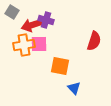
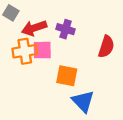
purple cross: (46, 20) -> (66, 29), moved
blue triangle: (74, 88) -> (83, 101), size x1.5

